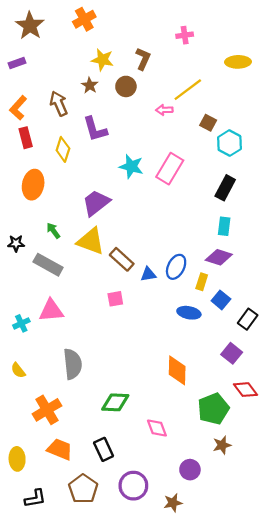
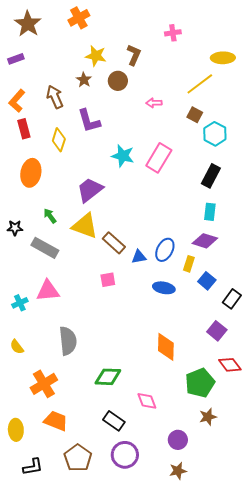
yellow line: (188, 90) -> (200, 84), moved
blue ellipse: (189, 313) -> (164, 288), moved
black rectangle: (104, 449) -> (114, 421), moved, turned -30
brown star: (173, 503) -> (178, 471), moved

